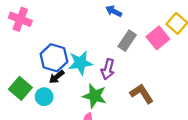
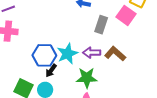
purple arrow: (108, 69) -> (92, 53), turned 90
brown L-shape: (142, 94) -> (115, 54), moved

